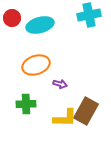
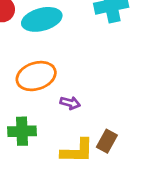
brown rectangle: (86, 111) -> (107, 141), size x0.6

